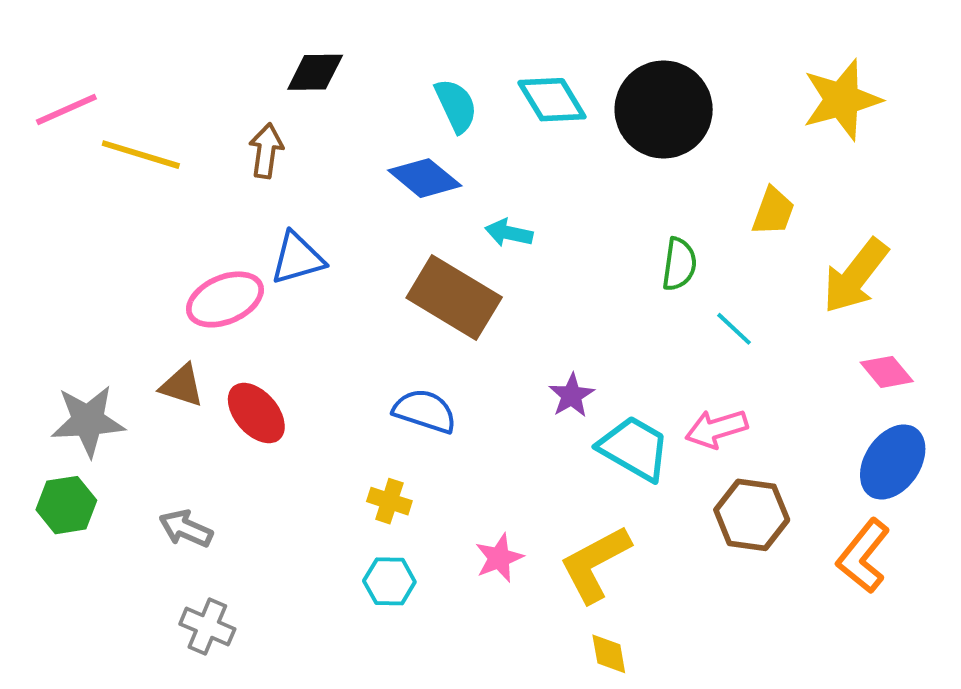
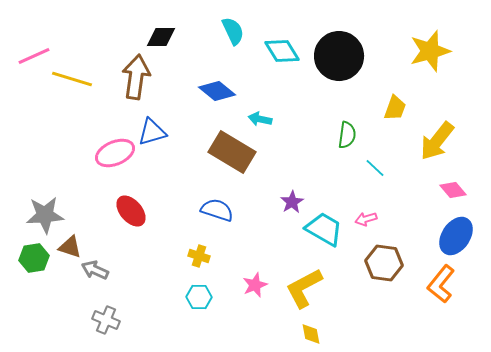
cyan semicircle: (456, 106) -> (233, 31), moved
brown arrow: (266, 151) -> (136, 77), size x1.6
brown triangle: (182, 386) -> (70, 247), moved
pink arrow: (716, 429) -> (366, 219), size x0.7

